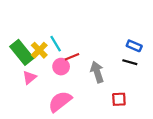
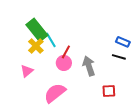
green rectangle: (22, 52) -> (37, 30), moved
red line: (72, 57) -> (66, 52), turned -40
pink circle: (61, 67) -> (64, 63), moved

